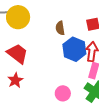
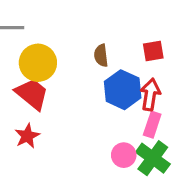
yellow circle: (18, 17) -> (38, 63), moved
pink circle: (63, 93) -> (124, 155), moved

